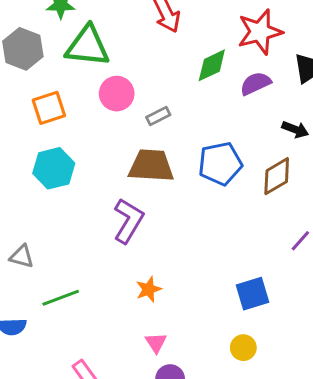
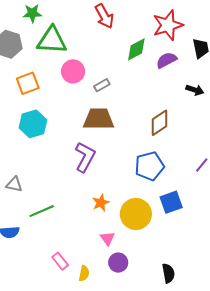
blue pentagon: (220, 164) -> (149, 166), moved
brown diamond: (277, 176) -> (160, 123), moved
yellow circle: (243, 348) -> (136, 214), moved, size x1.8

